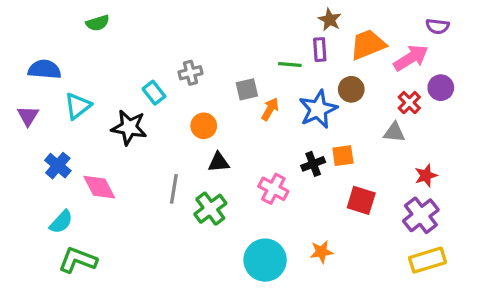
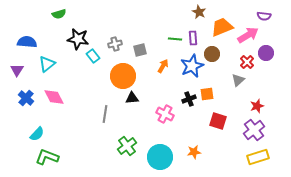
purple rectangle: (320, 50) -> (193, 38), moved
gray square: (247, 89) -> (140, 50), moved
orange circle: (204, 126) -> (123, 76), size x1.6
black star: (129, 127) -> (78, 39), moved
gray triangle: (394, 132) -> (238, 80), turned -48
blue cross: (58, 166) -> (26, 98), moved
pink diamond: (99, 187) -> (54, 97), moved
green cross: (210, 209) -> (127, 146), moved

